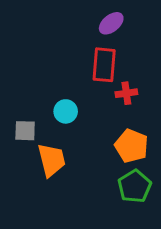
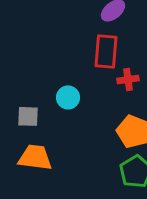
orange trapezoid: (51, 160) -> (35, 157), moved, turned -69

